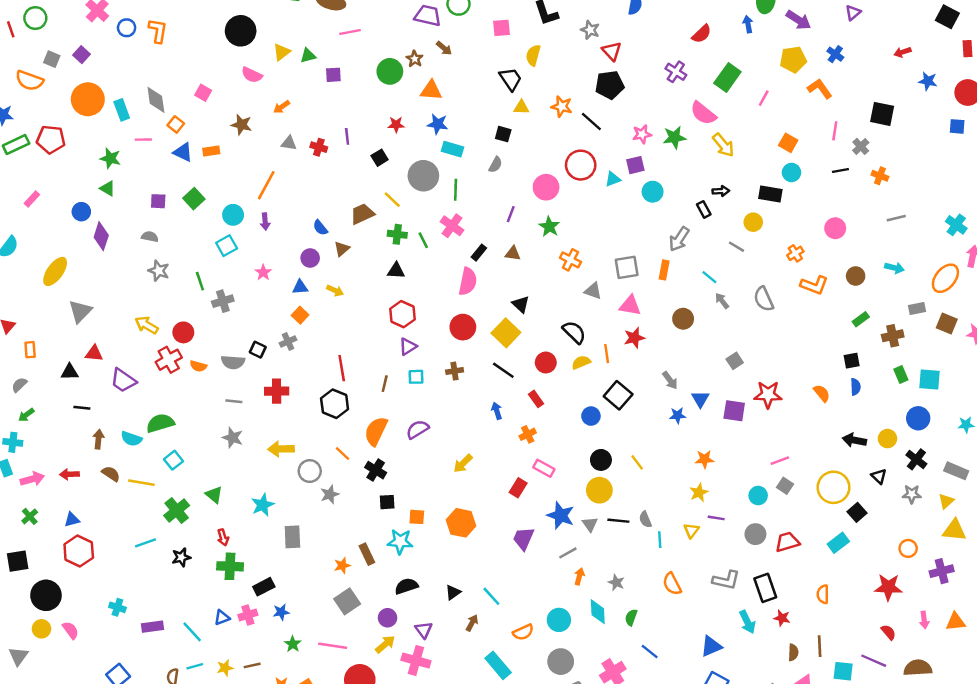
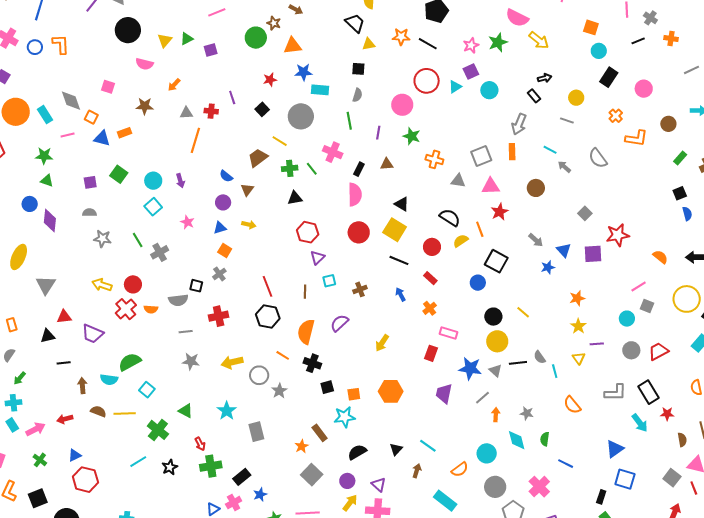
orange line: (266, 185) -> (195, 140), moved
green line: (456, 190) -> (349, 121), moved
black rectangle: (770, 194) -> (609, 77), moved, turned -54
brown cross: (455, 371) -> (360, 289), moved
orange semicircle: (822, 393) -> (660, 257), moved

